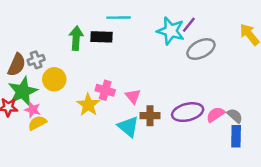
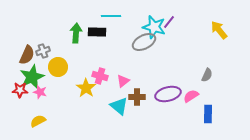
gray ellipse: (201, 49) -> (144, 42), moved
pink triangle: (133, 96) -> (123, 81), turned 32
gray semicircle: (235, 116) -> (207, 75), moved, turned 72
yellow semicircle: (37, 123) -> (38, 121), moved

